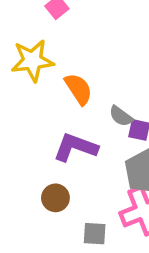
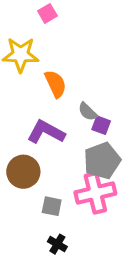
brown circle: (55, 198) -> (23, 172), size x1.4

